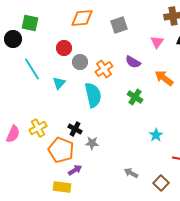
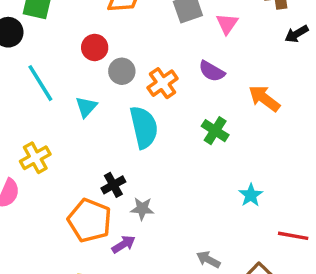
pink triangle: (157, 42) -> (227, 24), moved
yellow cross: (38, 128) -> (35, 158), moved
black cross: (75, 129) -> (113, 185), turned 32
purple arrow: (75, 170) -> (124, 244), moved

